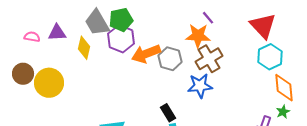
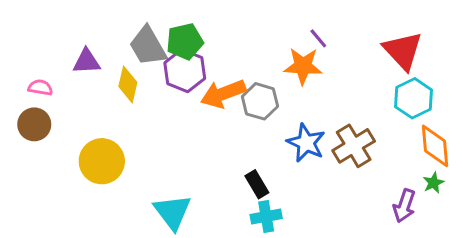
pink semicircle: (32, 37) -> (40, 88), moved
brown cross: (209, 59) -> (354, 146), moved
yellow circle: (49, 83) -> (102, 161), moved
blue star: (200, 86) -> (306, 143), turned 30

